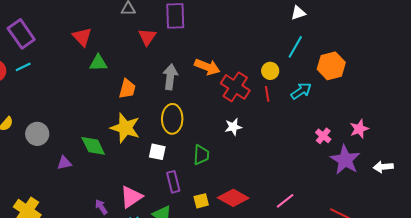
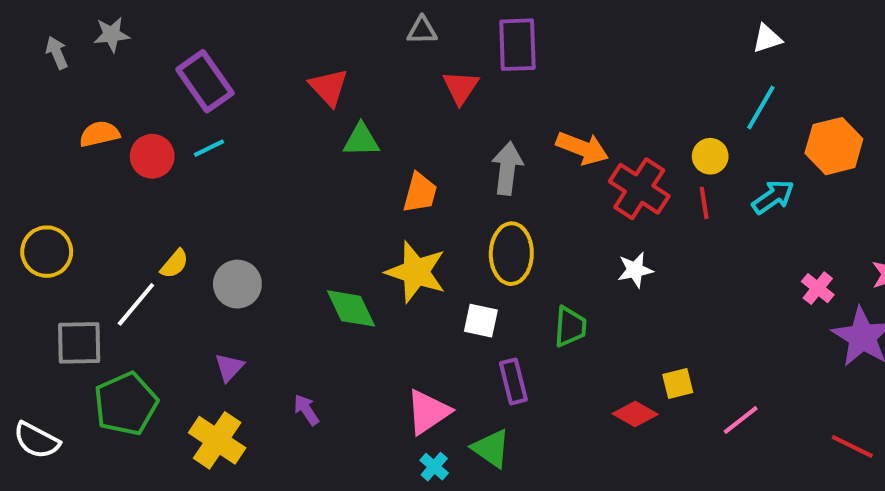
purple triangle: (64, 163) -> (229, 367), moved, turned -35
red diamond: (233, 198) -> (635, 414), size x0.7
yellow square: (201, 201) -> (678, 383), moved
purple arrow: (101, 207) -> (306, 410), moved

